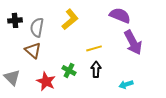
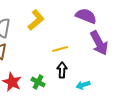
green cross: (69, 70) -> (38, 82), moved
cyan arrow: (126, 84) -> (83, 85), moved

